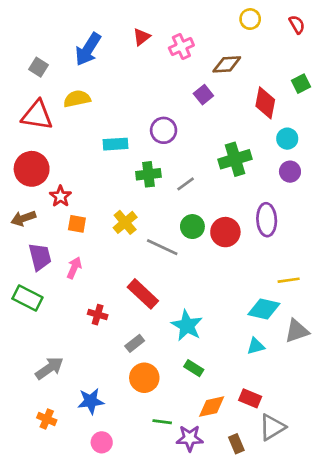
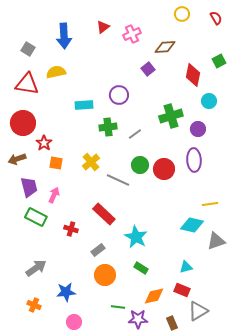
blue arrow: (88, 49) -> (64, 36), turned -35
purple circle: (290, 172) -> (198, 129), moved
green rectangle: (27, 298) -> (36, 217), moved
cyan triangle: (256, 346) -> (186, 267), moved

